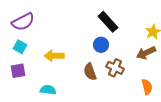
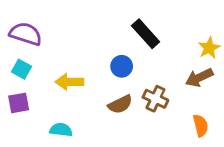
purple semicircle: (23, 22) -> (26, 34), turned -135
blue circle: (101, 45) -> (122, 66), moved
brown semicircle: (90, 72) -> (120, 104), turned -96

